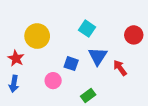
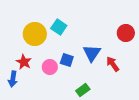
cyan square: (87, 29) -> (59, 27), moved
red star: (16, 58) -> (24, 62), moved
pink circle: (53, 81) -> (50, 67), moved

